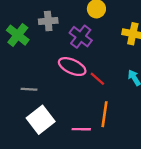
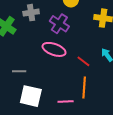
red line: (97, 79) -> (83, 61), moved
white square: (41, 120) -> (31, 96), turned -35

